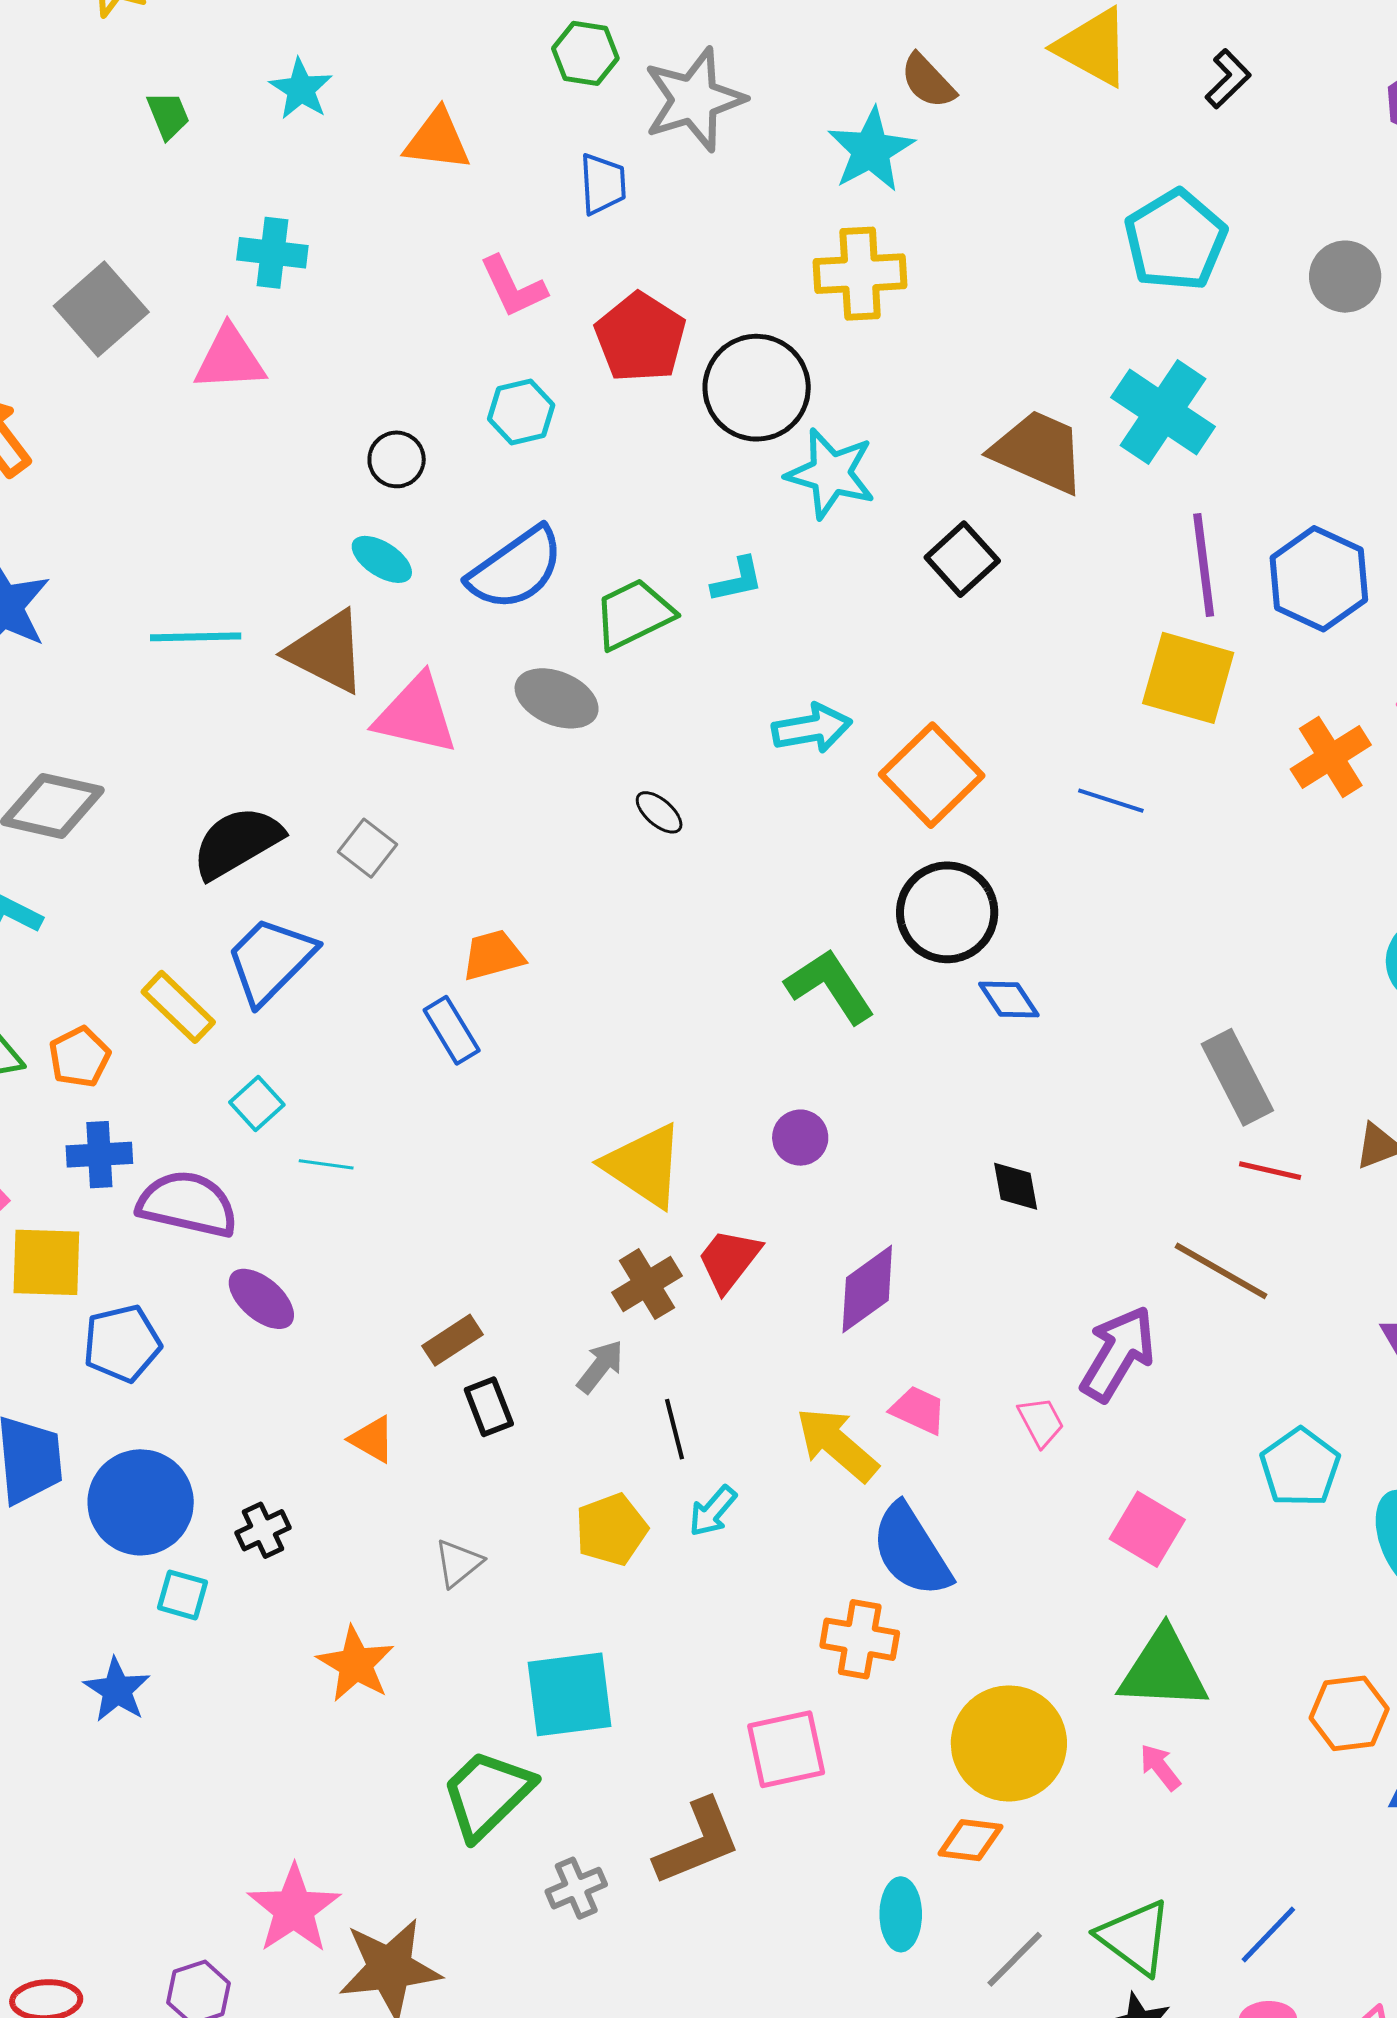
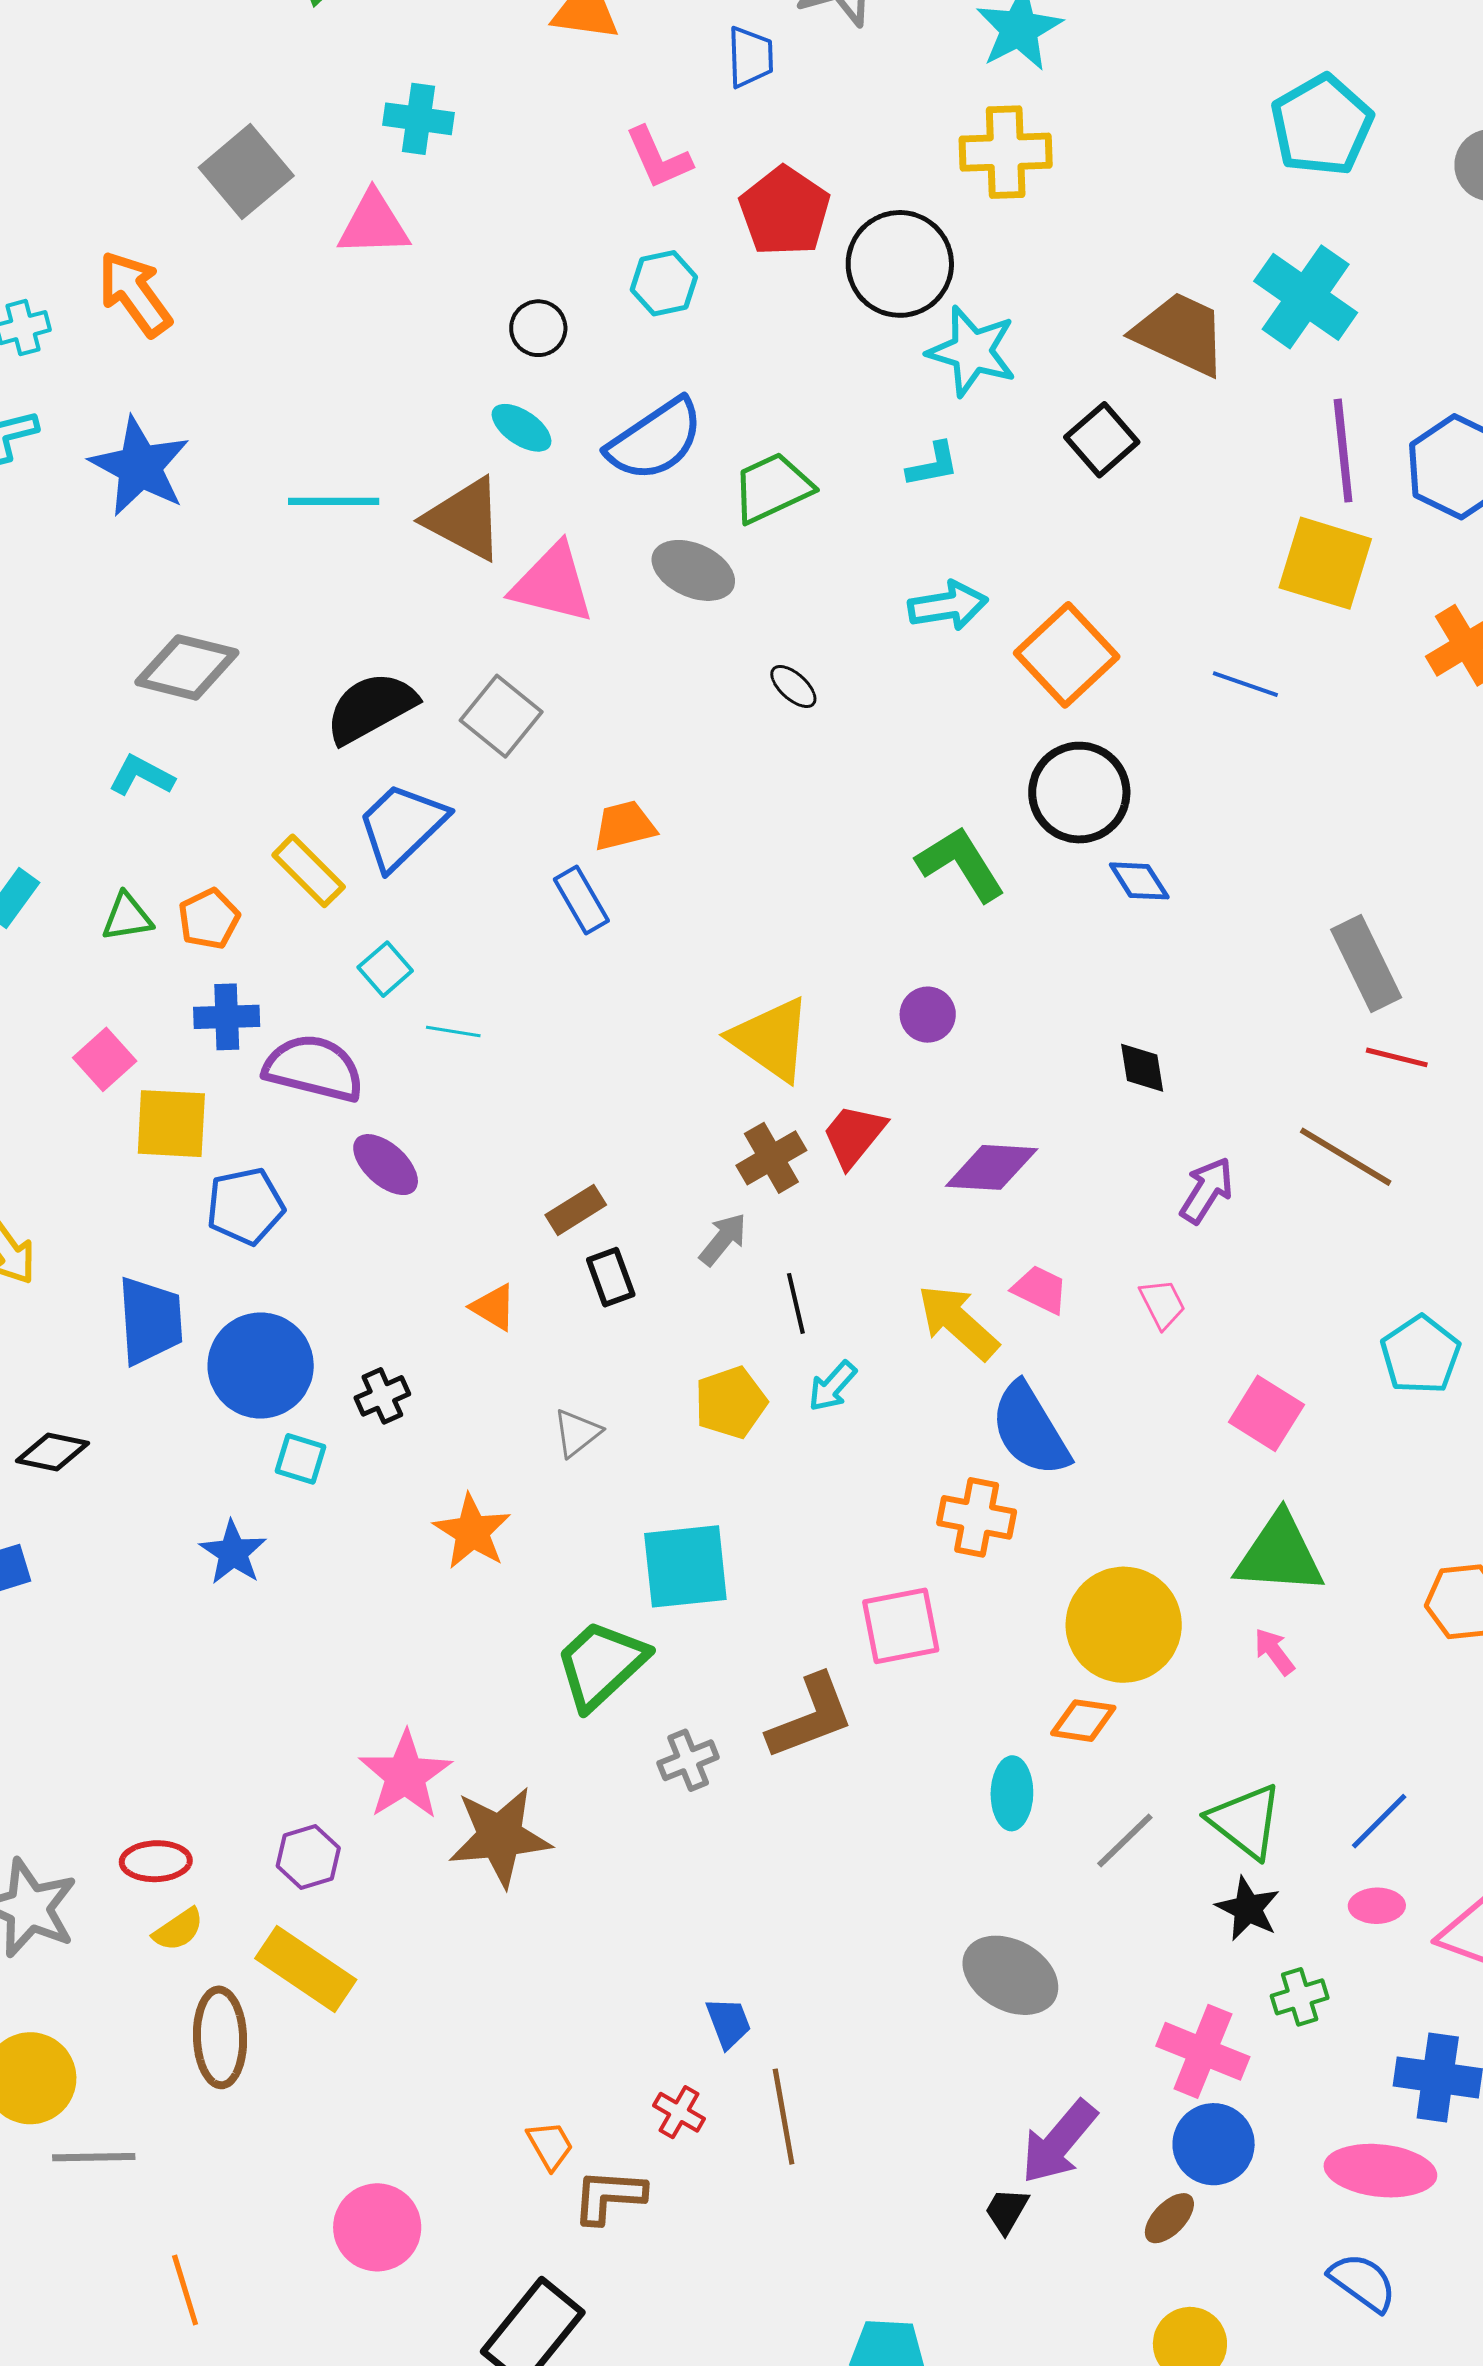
cyan L-shape: (737, 580) -> (933, 465), moved
gray square: (368, 848) -> (501, 716), size x1.4
purple diamond: (867, 1289) -> (992, 1167), turned 38
purple arrow: (1118, 1354) -> (1207, 1190), moved, size x0.7

